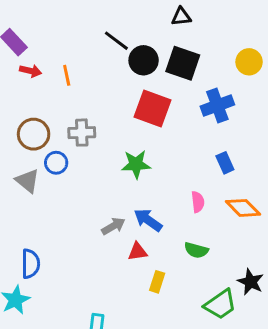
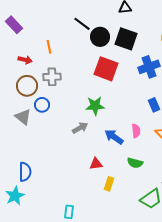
red arrow: (31, 71) -> (25, 60), moved
gray cross: (82, 133) -> (52, 77), moved
blue arrow: (148, 220) -> (114, 137), moved
gray arrow: (113, 226) -> (80, 128), moved

